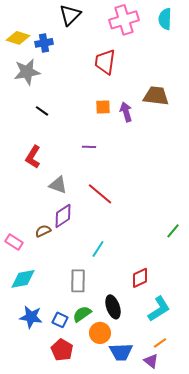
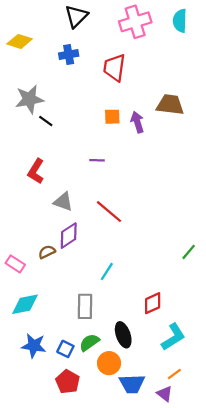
blue cross: (44, 43) -> (69, 55), moved
gray star: (27, 72) -> (29, 99), moved

